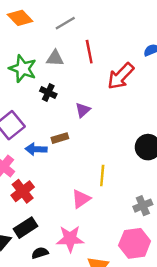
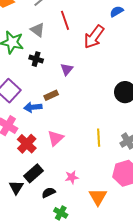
gray triangle: (55, 58) -> (37, 30), turned 42
yellow line: (102, 175) -> (99, 138), moved
pink triangle: (81, 199) -> (56, 138), moved
pink star: (70, 239) -> (72, 177), size x0.6

